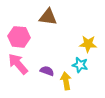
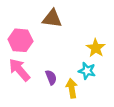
yellow star: (88, 44) -> (96, 48), turned 30
purple semicircle: (47, 71) -> (51, 77), turned 48

